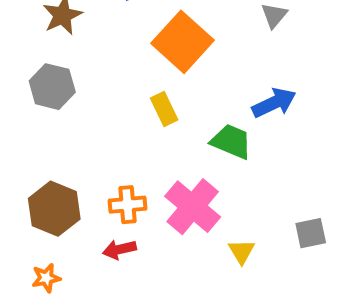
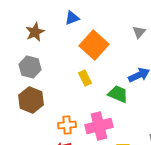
pink cross: (193, 207) -> (99, 126), turned 36
brown hexagon: (54, 209) -> (31, 100), moved

